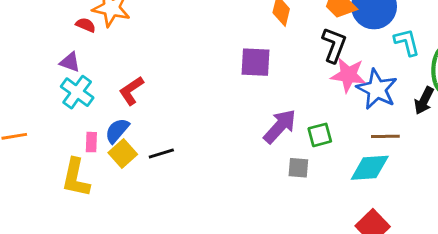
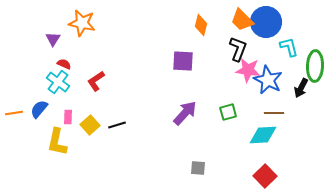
red semicircle: (86, 25) -> (64, 64), moved
purple triangle: (70, 62) -> (53, 39), moved, turned 42
purple arrow: (280, 126) -> (185, 113), moved
blue semicircle: (117, 131) -> (39, 109), moved
gray square: (298, 168) -> (198, 168), moved

